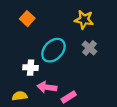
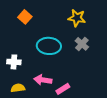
cyan ellipse: (53, 50) -> (49, 46), turned 50
white cross: (31, 68) -> (14, 62), moved

